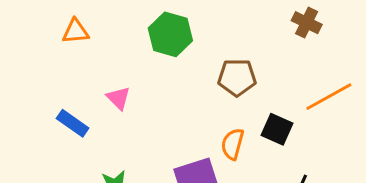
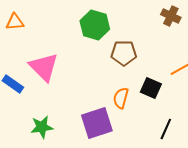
green hexagon: (170, 34) -> (95, 25), moved
pink triangle: (118, 98) -> (44, 67), size x1.8

